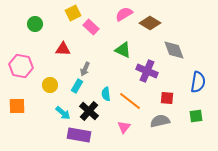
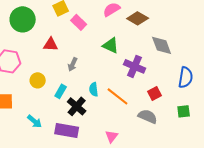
green circle: (35, 24) -> (23, 19), size x1.6
cyan rectangle: (77, 86) -> (61, 91), moved
red square: (167, 98) -> (155, 93), turned -32
cyan arrow: (63, 113) -> (35, 121), moved
gray semicircle: (160, 121) -> (148, 116), turned 36
pink triangle: (124, 127) -> (112, 136), moved

